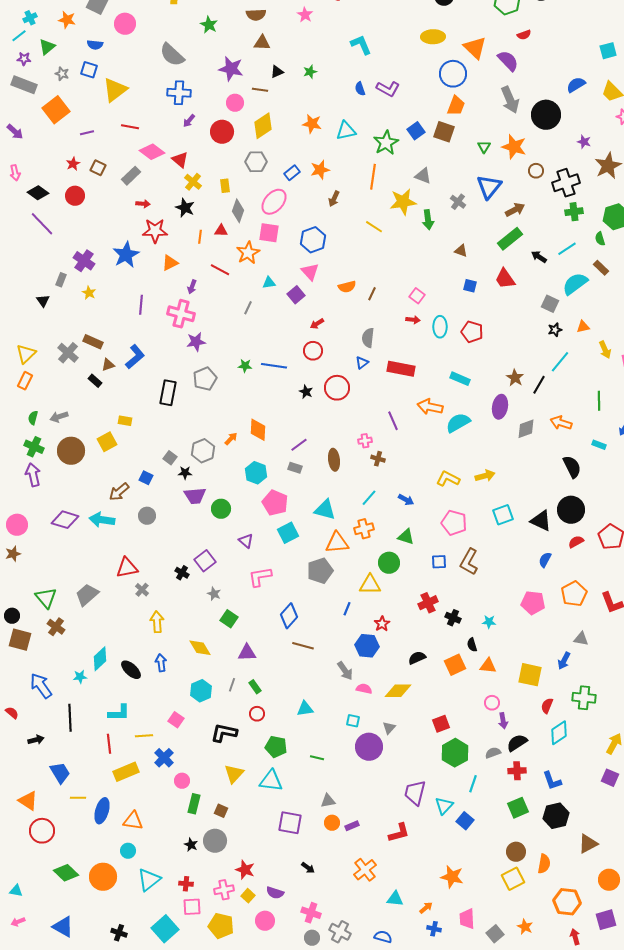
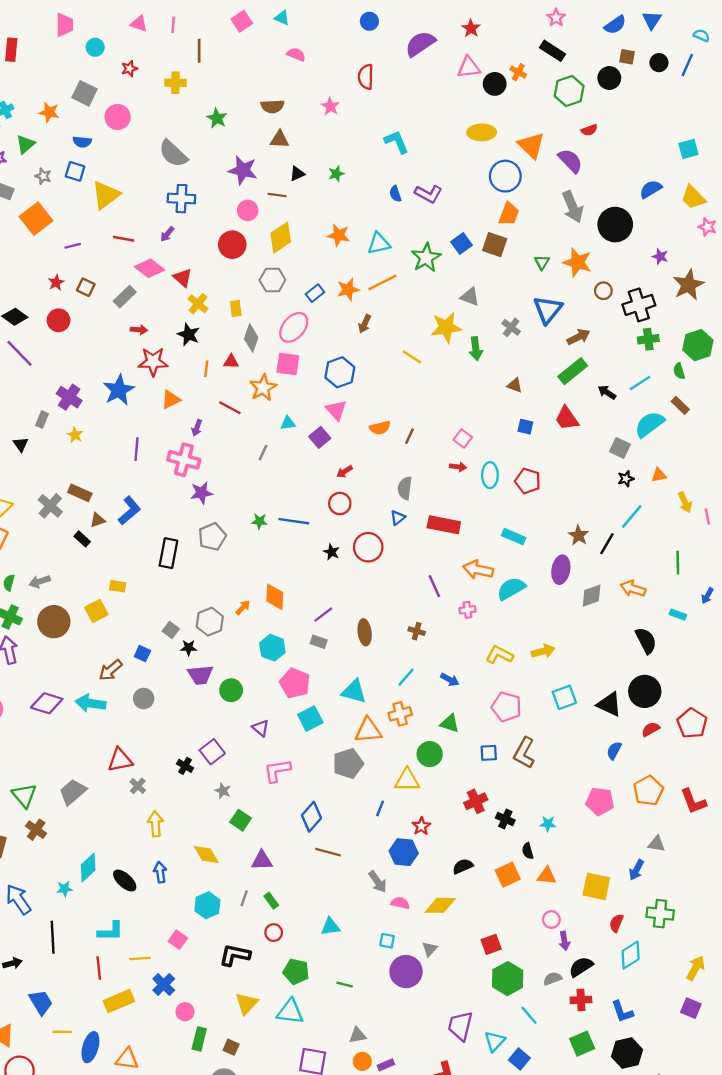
purple arrow: (189, 121) -> (167, 234), moved
orange line: (373, 177) -> (382, 282), moved, turned 55
pink cross: (365, 441) -> (467, 610), moved
cyan line: (473, 784) -> (529, 1015), turned -60

